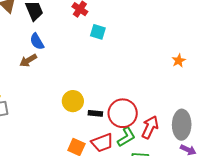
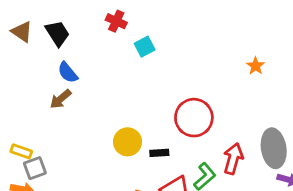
cyan square: (98, 32) -> (145, 47), turned -35
red circle: (123, 113) -> (194, 118), moved

